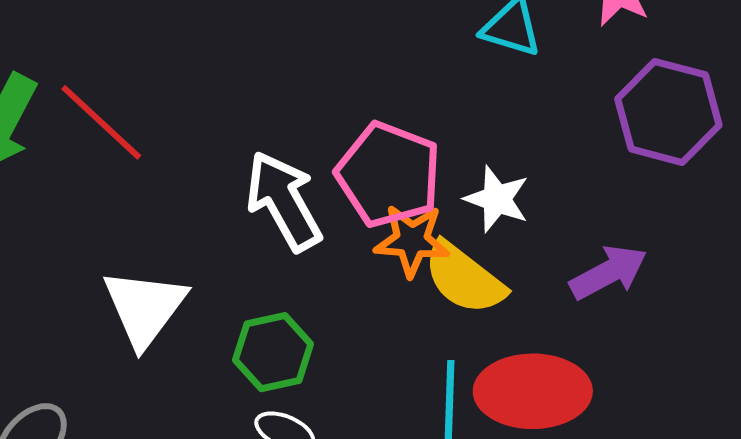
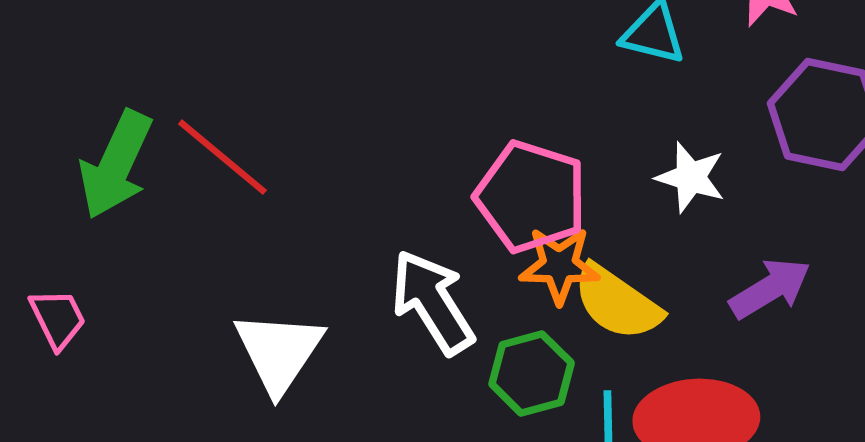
white star: (497, 199) -> (691, 177), moved
white arrow: (284, 201) -> (433, 302), moved
green hexagon: (273, 352) -> (531, 373), moved

